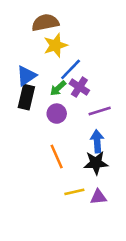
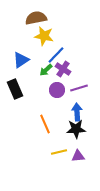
yellow star: (55, 45) -> (44, 36), turned 30
black rectangle: (26, 97) -> (15, 89), moved, turned -36
purple circle: (57, 114) -> (57, 90), moved

